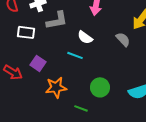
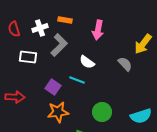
gray L-shape: (57, 20) -> (59, 45), turned -35
purple square: (38, 63) -> (53, 87), moved
red arrow: (13, 72) -> (15, 97), turned -30

